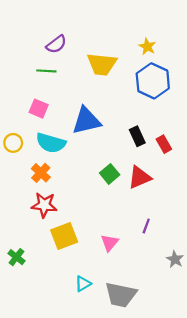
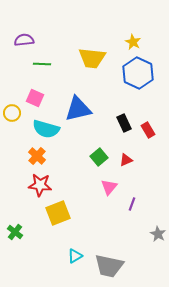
purple semicircle: (56, 44) -> (24, 40), moved, turned -150
yellow circle: (13, 143) -> (12, 113), moved
red triangle: (139, 177) -> (126, 160), size x0.6
pink triangle: (110, 243) -> (109, 187), moved

